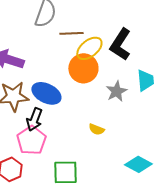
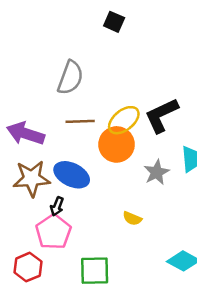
brown line: (71, 33) -> (80, 121), moved
black L-shape: (120, 44) -> (161, 115), turned 32
black arrow: (34, 119) -> (57, 206), size x0.7

